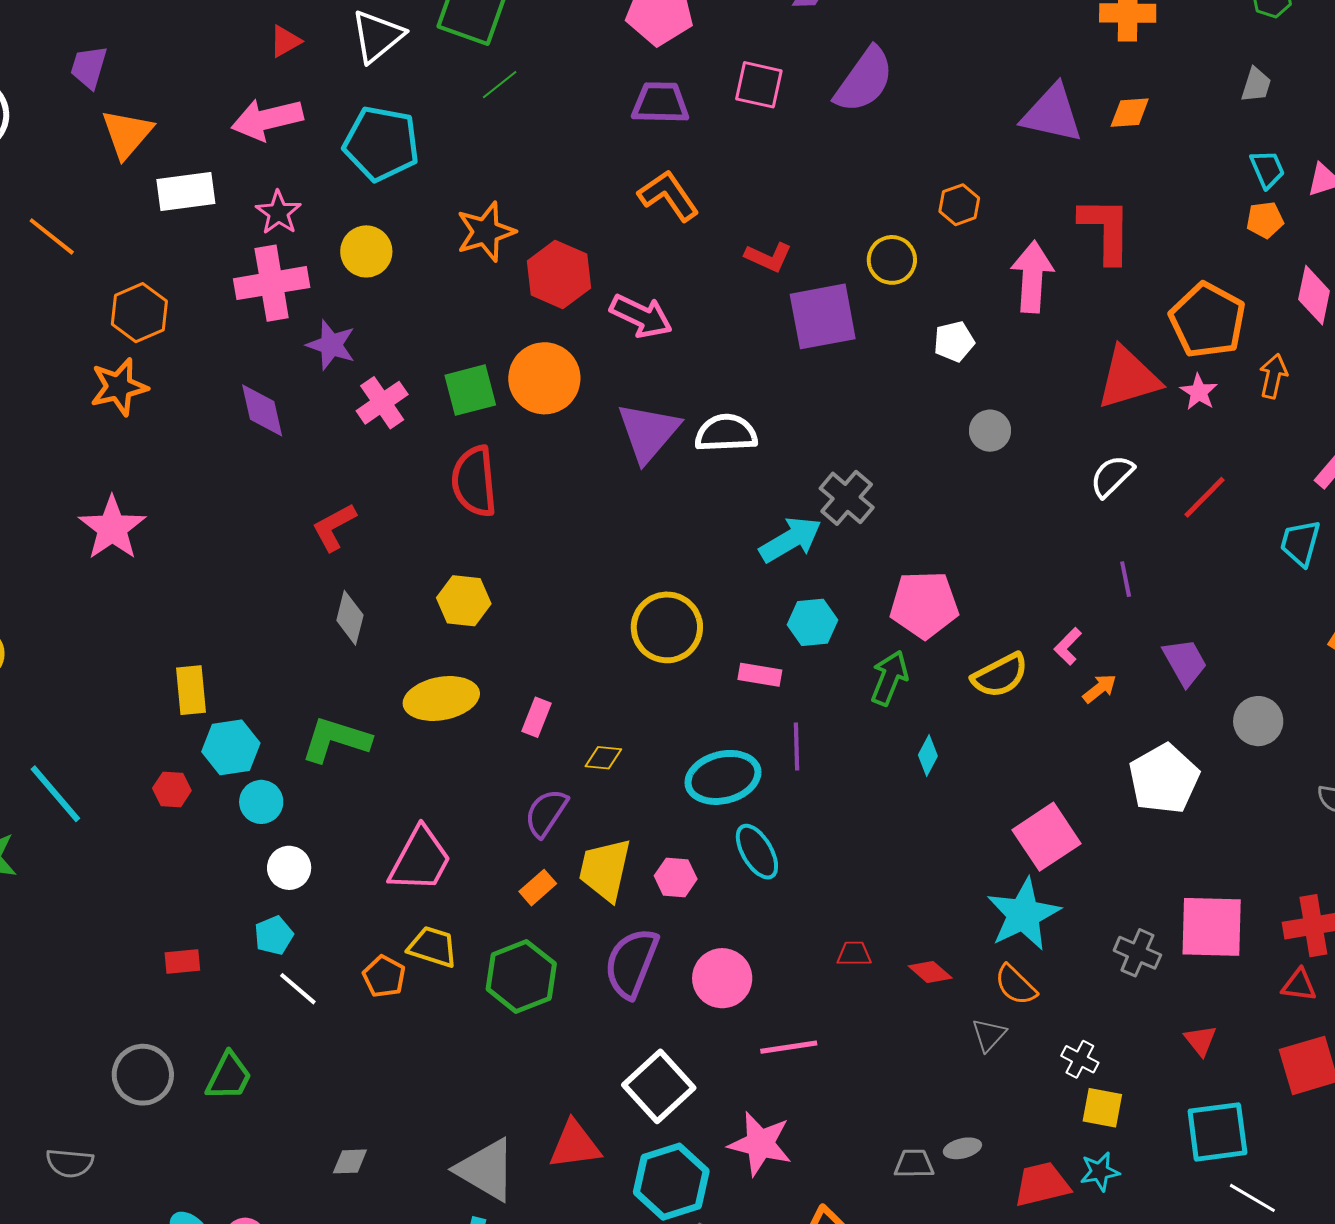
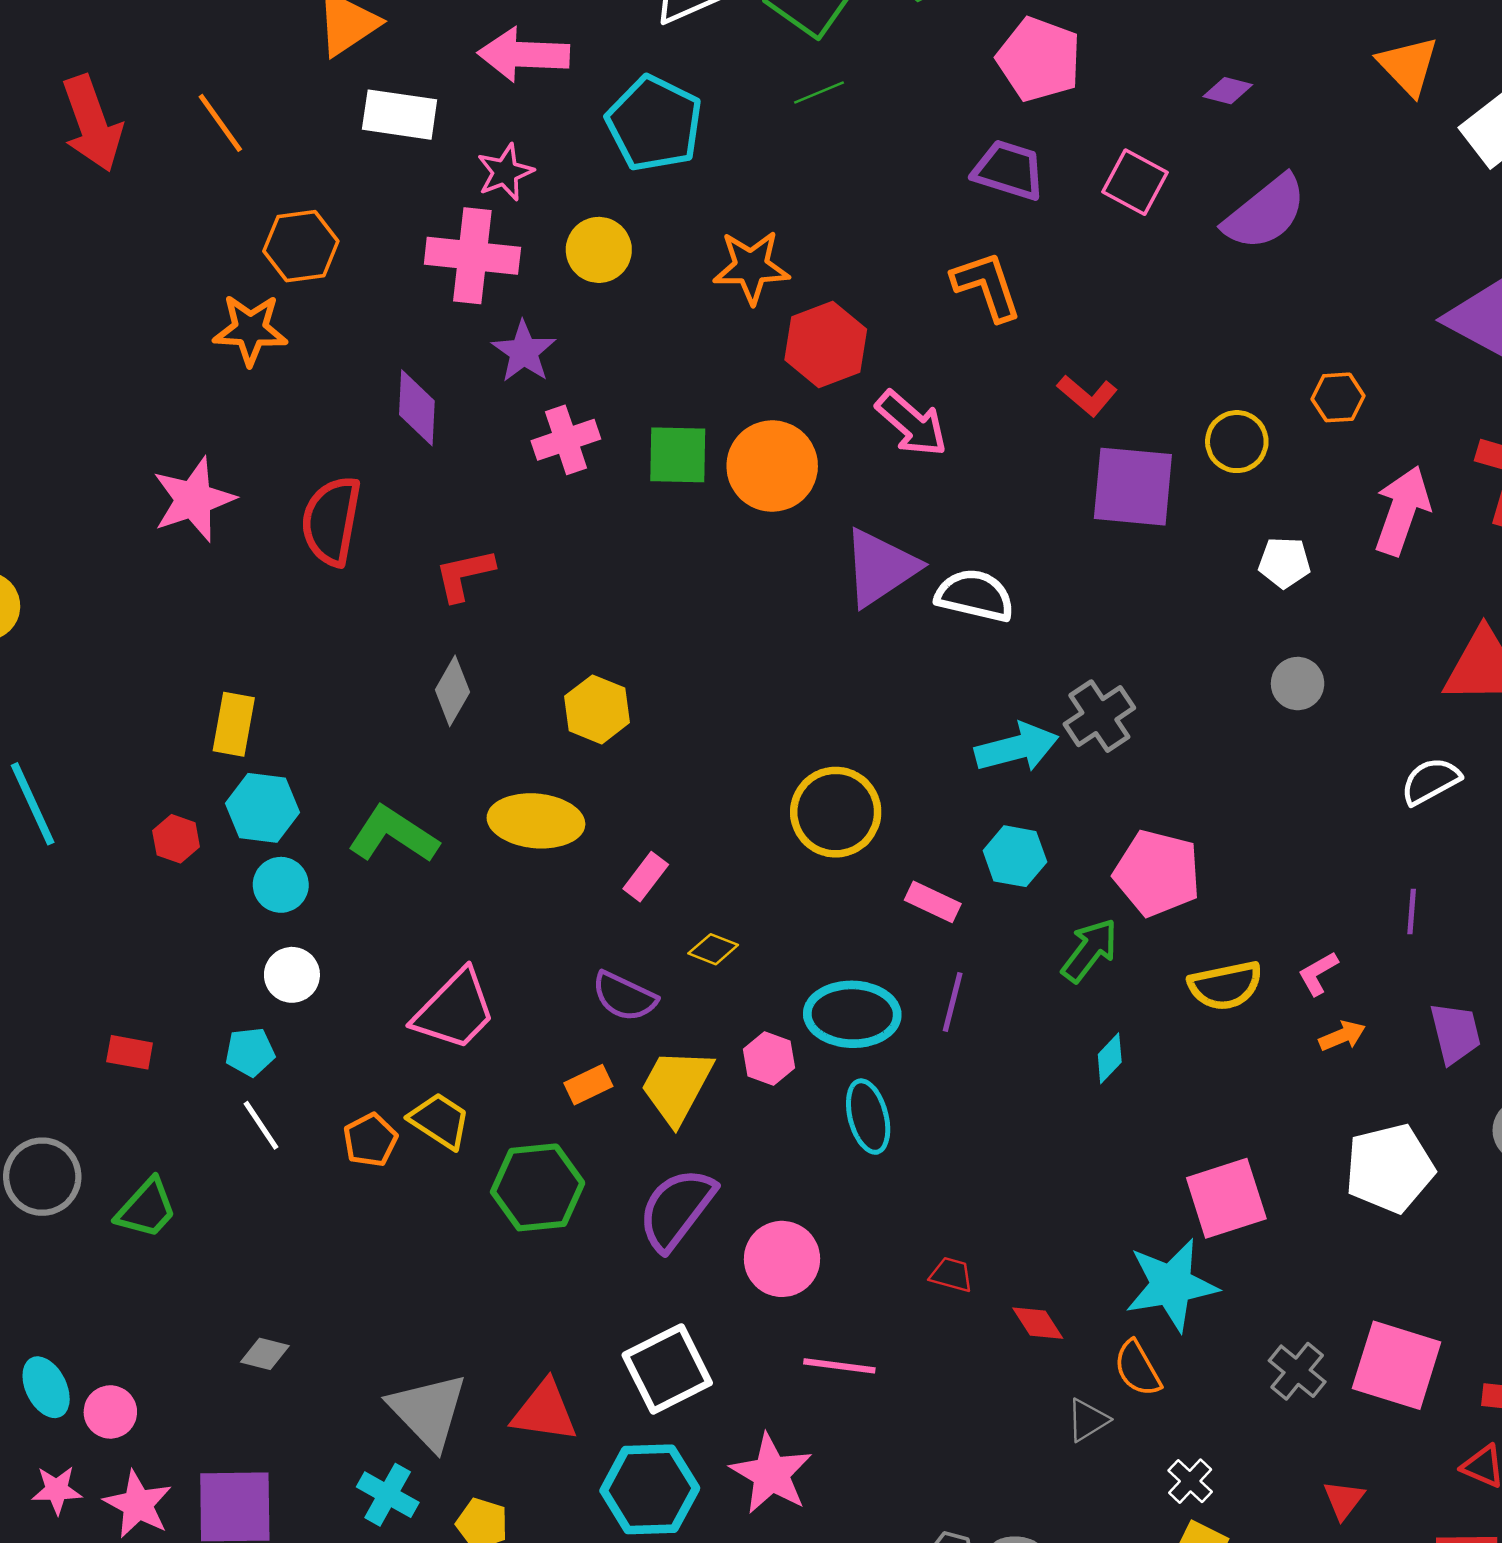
red semicircle: (474, 481) -> (331, 521), moved
purple semicircle: (546, 813) -> (624, 996), turned -114
pink hexagon: (676, 877) -> (769, 1059), moved

